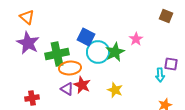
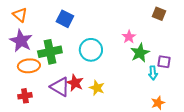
blue square: (86, 37) -> (65, 19), moved
green star: (115, 52) -> (140, 53), moved
orange ellipse: (70, 68) -> (29, 66), moved
purple triangle: (67, 89) -> (60, 87), size x1.5
yellow star: (115, 90) -> (97, 88), moved

